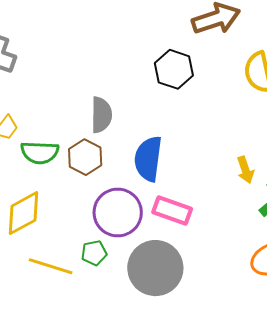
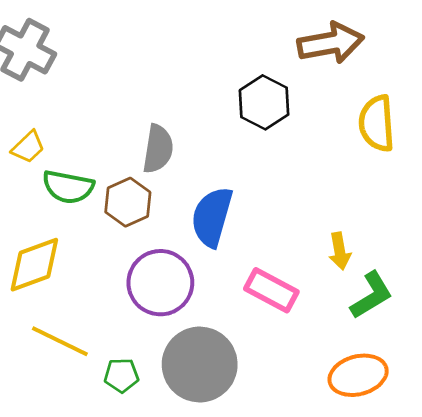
pink rectangle: (172, 210) -> (271, 290), moved
green pentagon: (94, 253) -> (121, 375), moved

